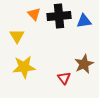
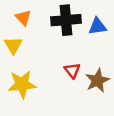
orange triangle: (34, 14) -> (23, 18), moved
red triangle: (64, 78) -> (72, 70), moved

